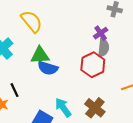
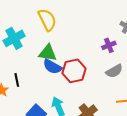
gray semicircle: (103, 48) -> (114, 71), moved, turned 42
red hexagon: (93, 65) -> (74, 71), moved

